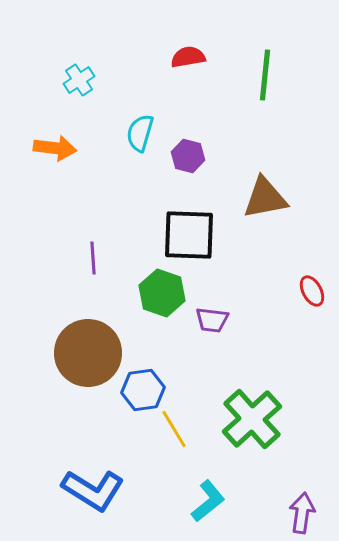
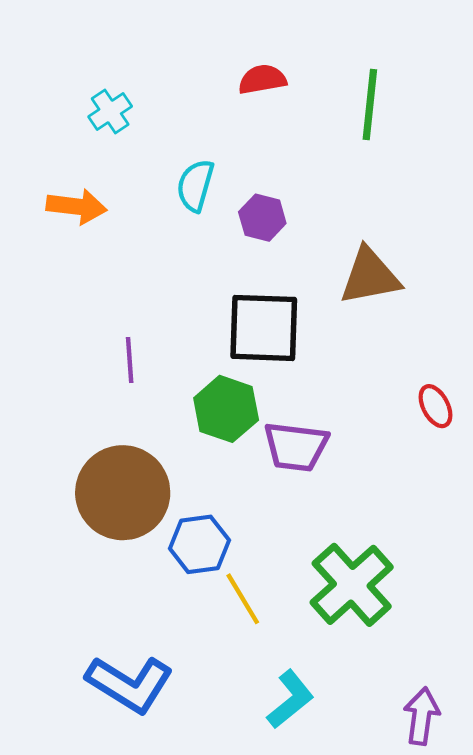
purple trapezoid: (212, 320) -> (296, 447), size x1.4

